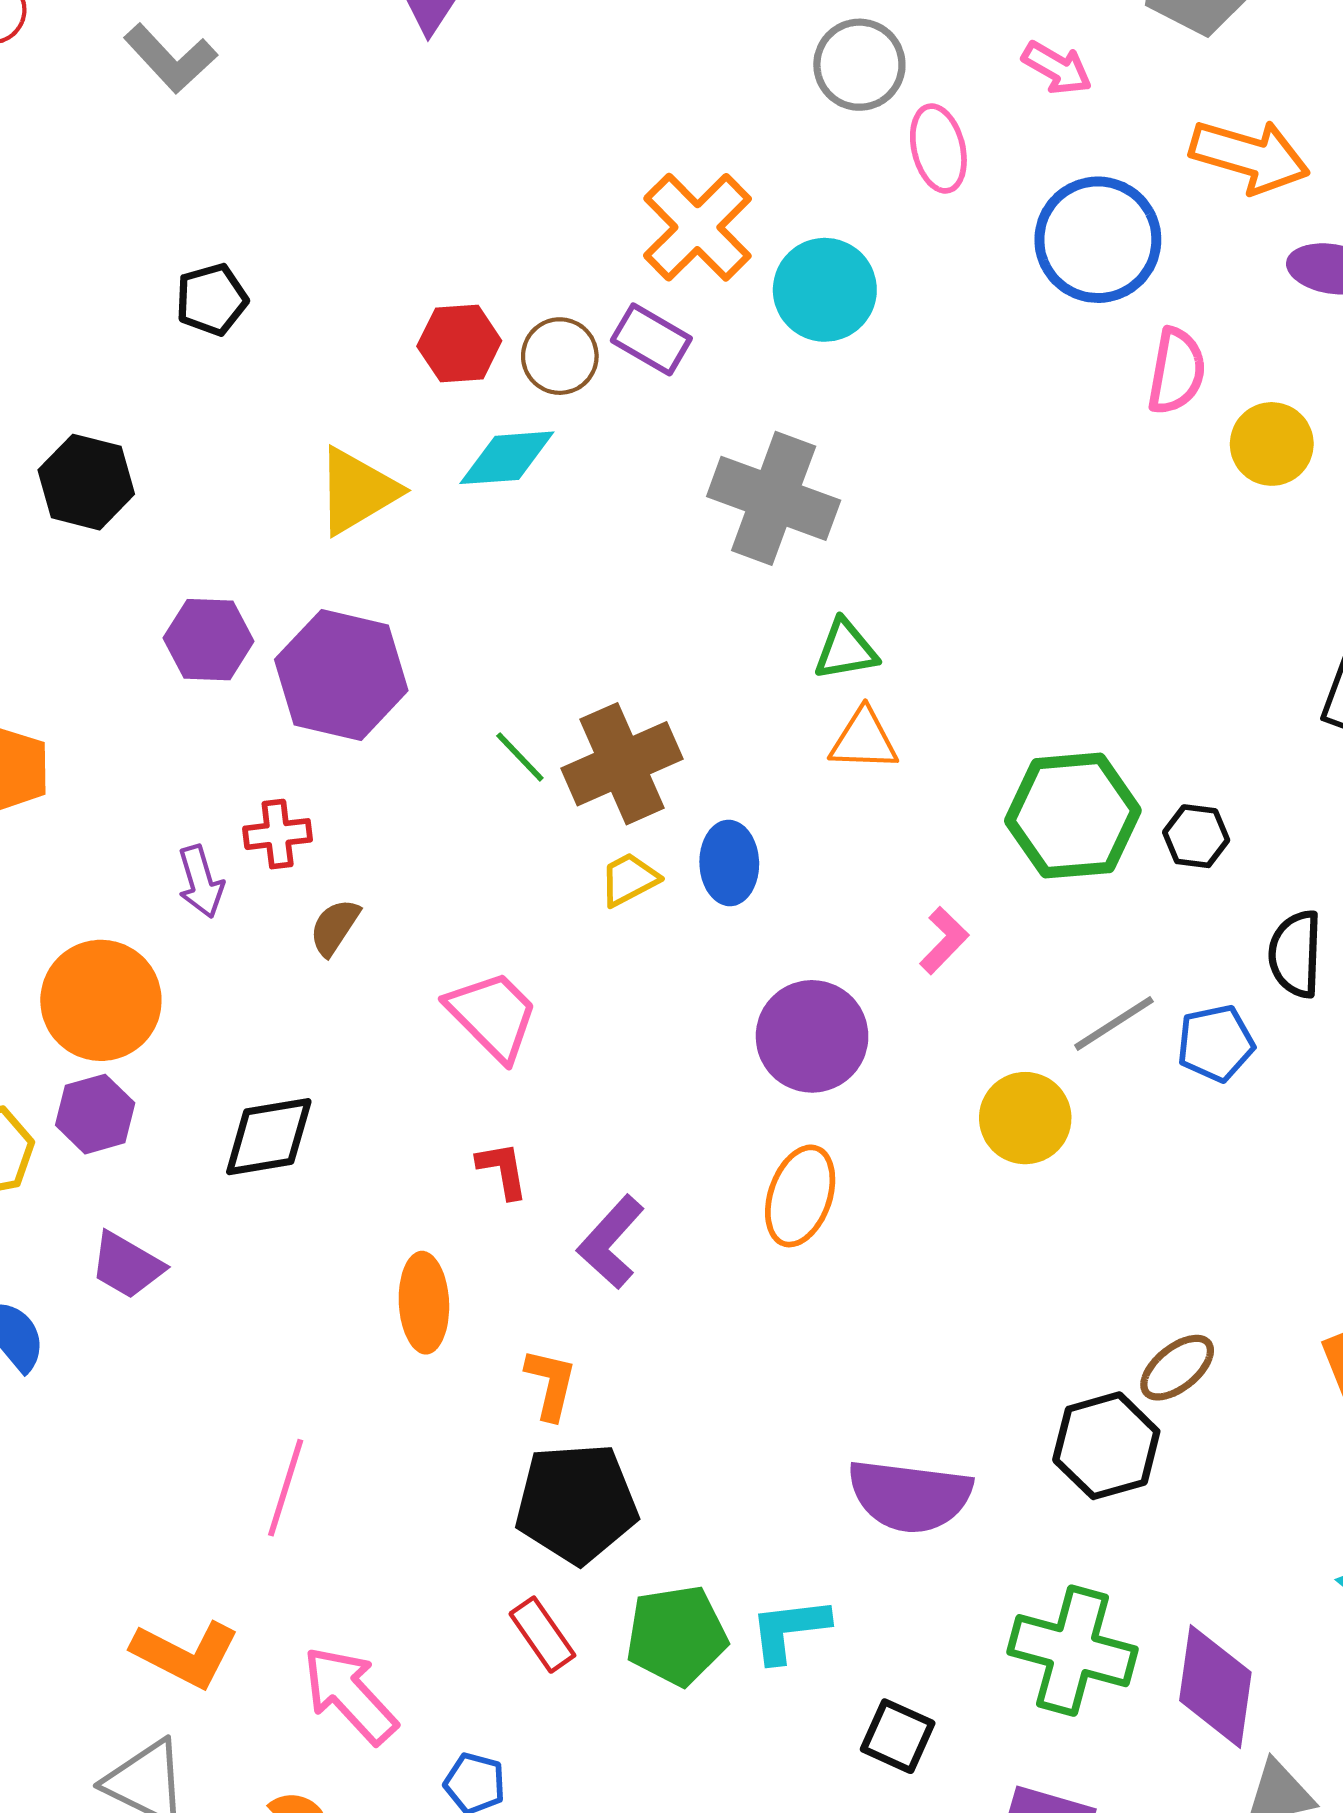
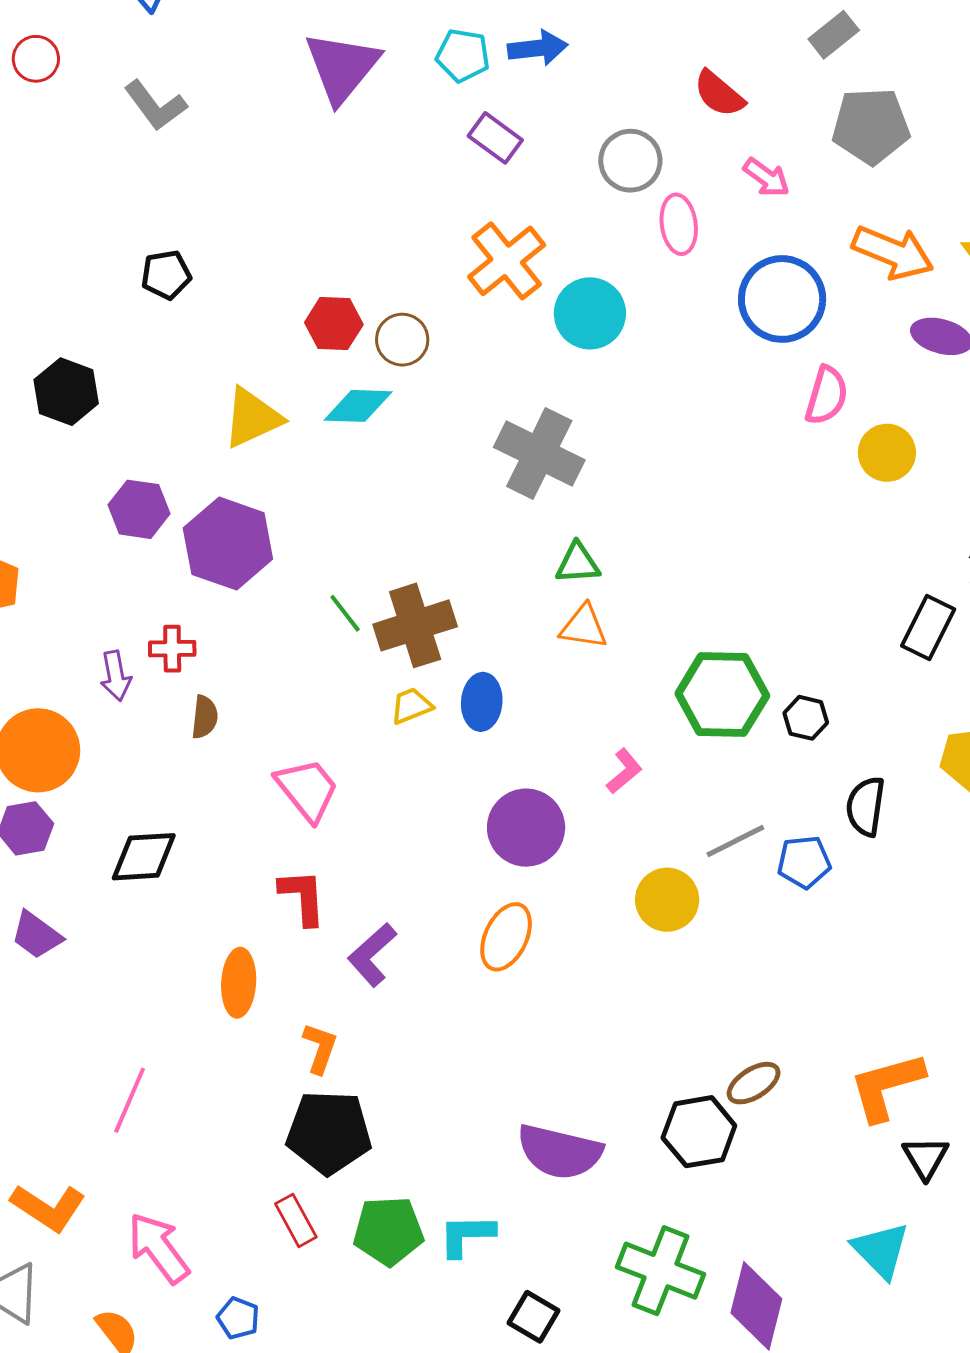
purple rectangle: (651, 339) -> (495, 138), moved
brown semicircle: (335, 927) -> (205, 717), turned 147
red L-shape: (503, 1170) -> (303, 897), size x1.4

